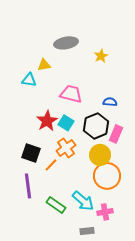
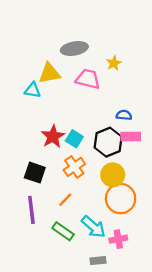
yellow triangle: (44, 65) -> (49, 73), size x1.5
pink trapezoid: (71, 94) -> (88, 79), moved
pink rectangle: (116, 134) -> (131, 136), moved, turned 66
orange line: (51, 165) -> (65, 200), moved

